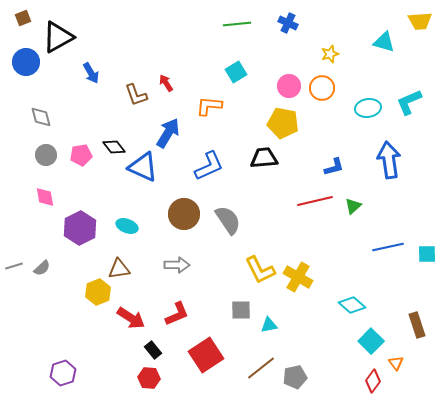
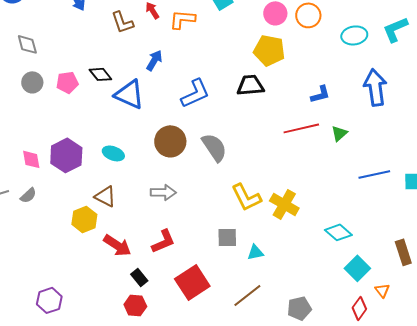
orange L-shape: (209, 106) -> (182, 19), moved
blue arrow: (168, 133) -> (154, 60), size x0.7
pink diamond: (45, 197) -> (31, 159), moved
brown triangle: (119, 269) -> (105, 196), turned 35
gray pentagon: (295, 377) -> (299, 308), moved

